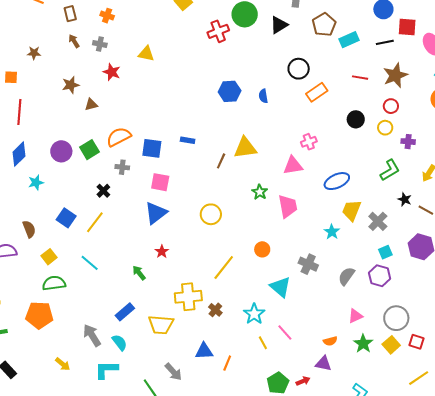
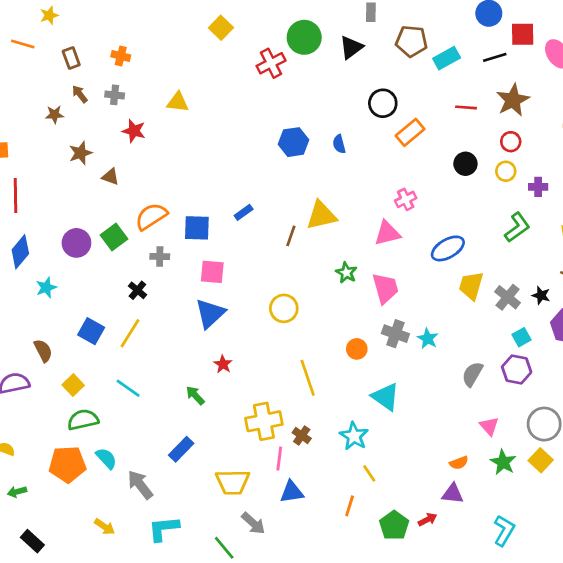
brown pentagon: (324, 25) -> (411, 41), turned -30
brown star: (34, 53) -> (55, 115), moved
brown triangle: (91, 105) -> (110, 177), turned 40
blue rectangle: (188, 140) -> (244, 212), turned -40
black star: (405, 199) -> (541, 295), moved
cyan star: (332, 232) -> (428, 339), moved
gray cross: (308, 264) -> (395, 334), moved
yellow line: (224, 267) -> (308, 378), turned -52
pink triangle: (355, 316) -> (489, 426), turned -42
yellow trapezoid: (161, 325) -> (233, 482), moved
pink line: (285, 332) -> (279, 459), moved, turned 54
cyan semicircle: (120, 343) -> (106, 458), moved
orange line: (227, 363) -> (350, 506), moved

